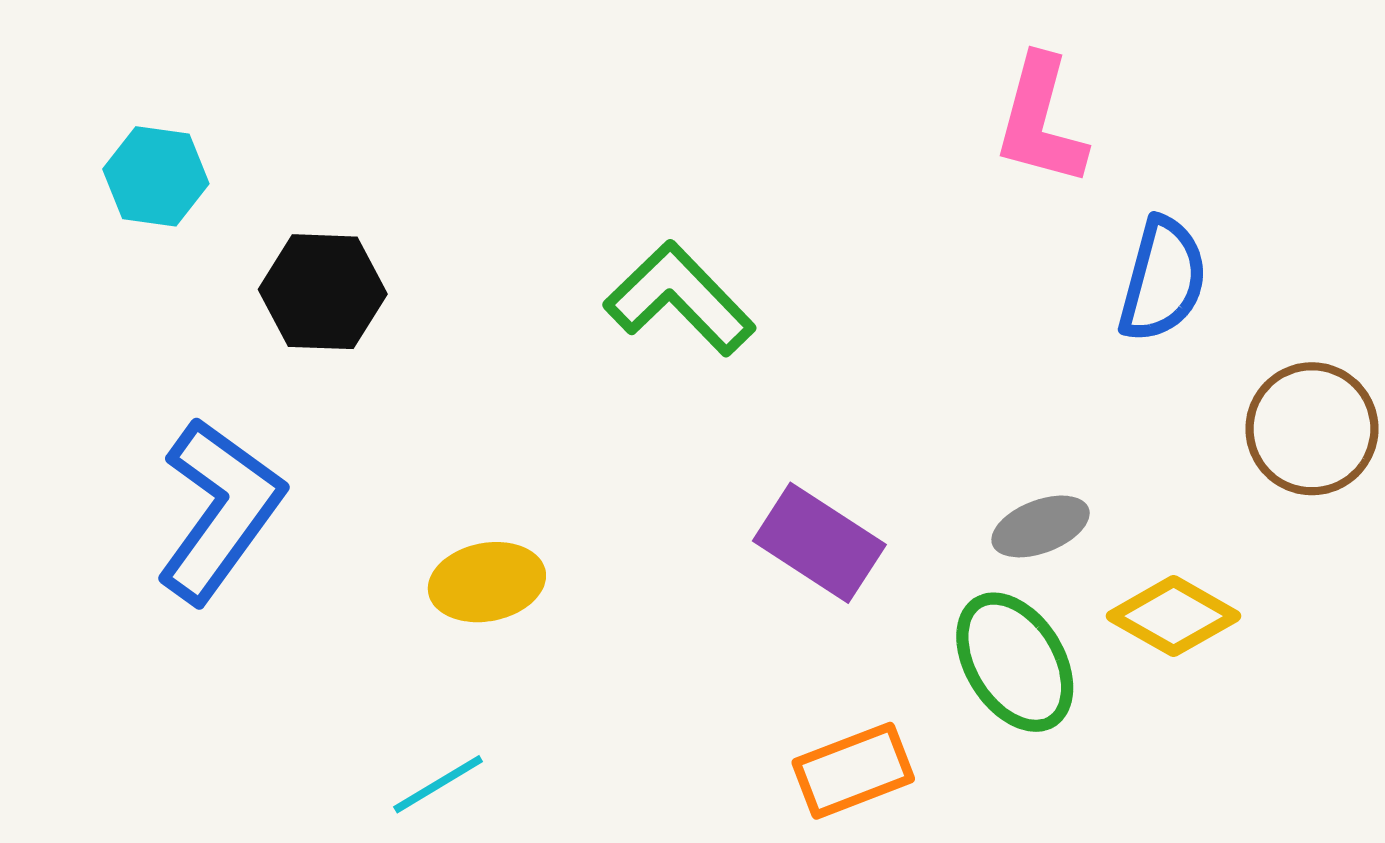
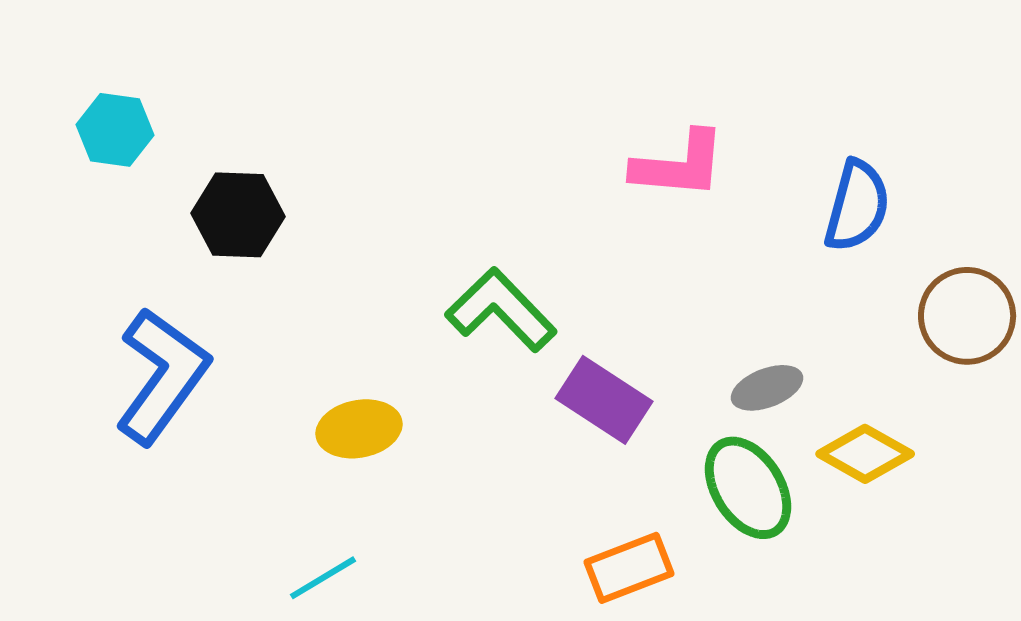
pink L-shape: (1041, 121) -> (679, 165), moved, turned -100
green L-shape: (680, 299) -> (501, 310), moved

